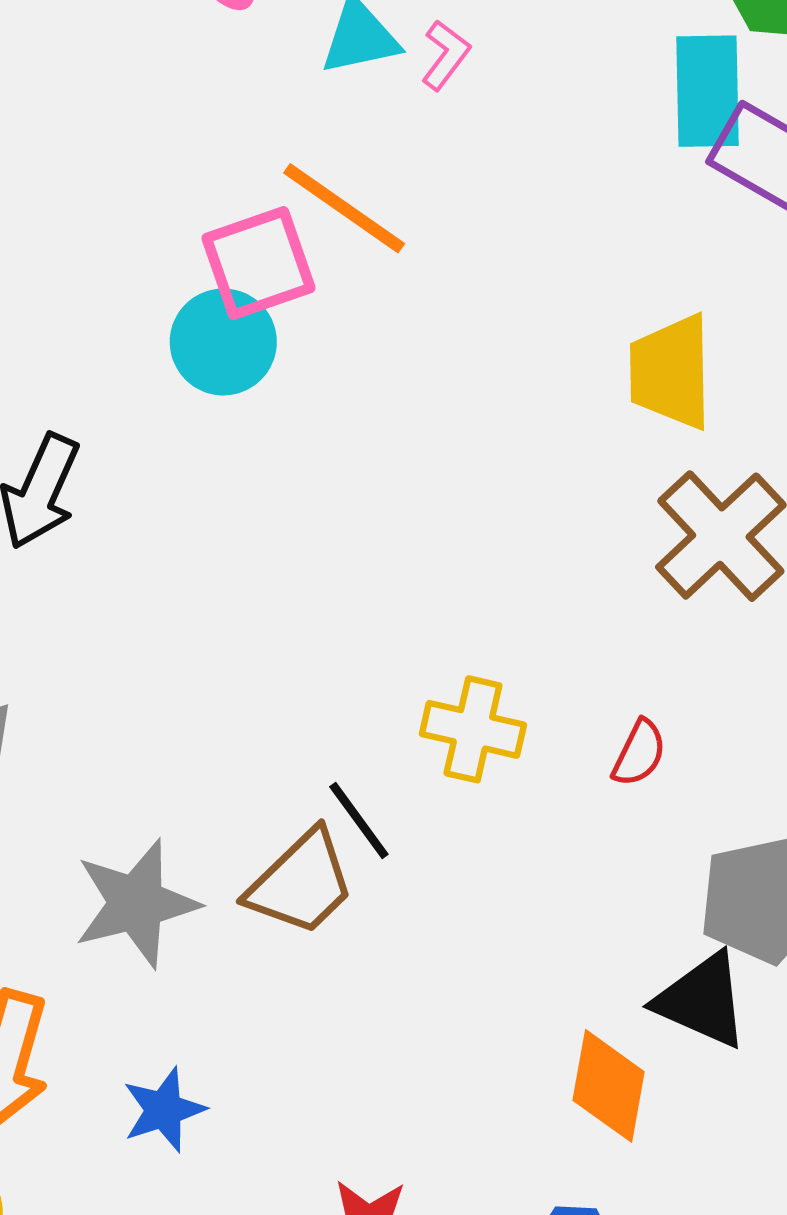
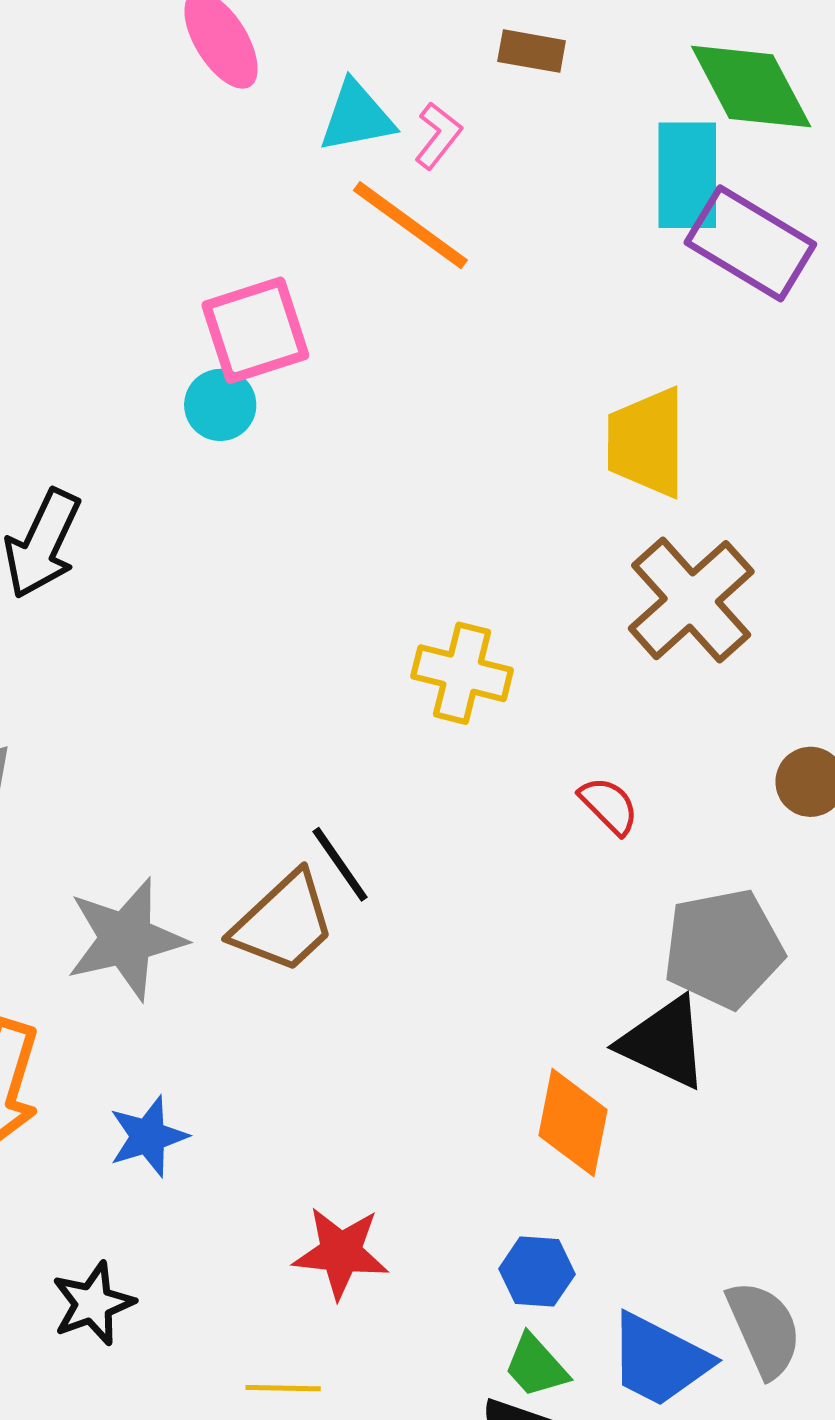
orange line: (344, 208) -> (410, 225), moved
cyan circle: (223, 342) -> (220, 405), size x0.7
yellow cross: (473, 729) -> (462, 673), moved
red semicircle: (639, 753) -> (609, 806), turned -72

